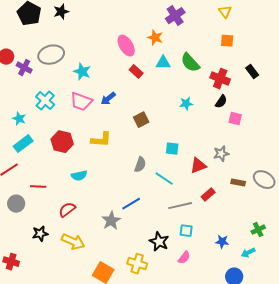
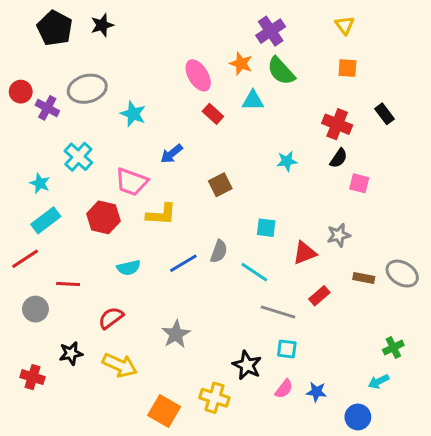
green semicircle: (190, 63) -> (281, 71), moved
pink trapezoid: (81, 102) -> (132, 182), moved
blue line: (131, 204) -> (183, 263), moved
gray line: (180, 206) -> (278, 312), turned 30
blue star: (222, 242) -> (316, 392), moved
red cross: (11, 262) -> (33, 377), moved

